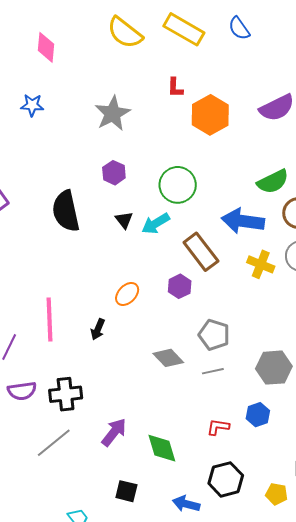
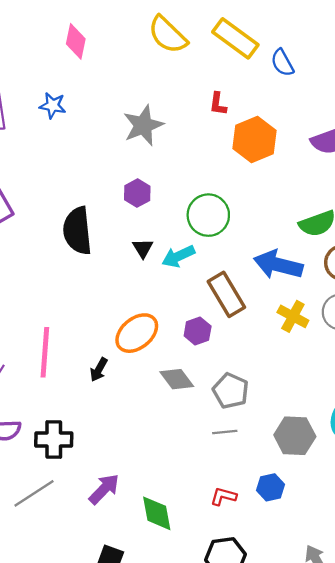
blue semicircle: (239, 28) -> (282, 63), moved
orange ellipse: (127, 294) -> (137, 333), size x1.5
gray diamond: (168, 358) -> (177, 379), moved

